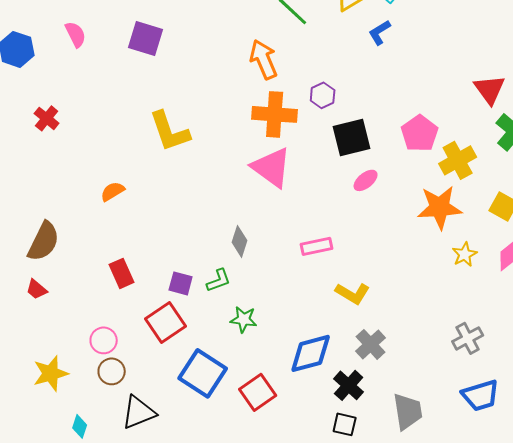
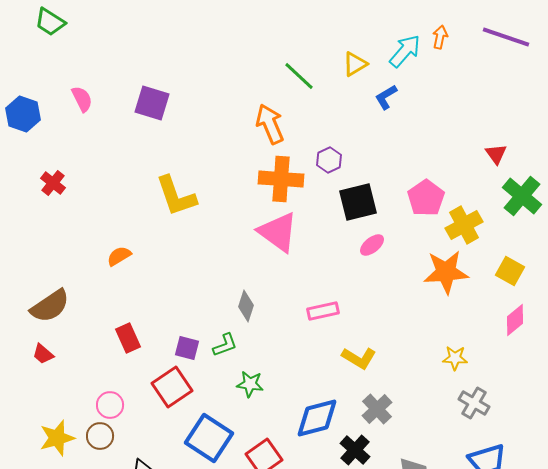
red triangle: (490, 89) -> (496, 154), size x0.7
brown semicircle: (44, 241) -> (50, 306), turned 30
yellow star: (465, 254) -> (455, 358), moved, turned 30
gray cross: (468, 338) -> (474, 403), turned -32
brown circle: (112, 371) -> (100, 436), moved

